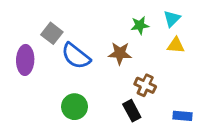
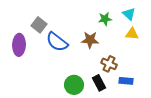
cyan triangle: (172, 19) -> (129, 14), turned -32
green circle: (75, 107) -> (74, 85), moved
blue rectangle: (182, 116) -> (126, 81), moved

